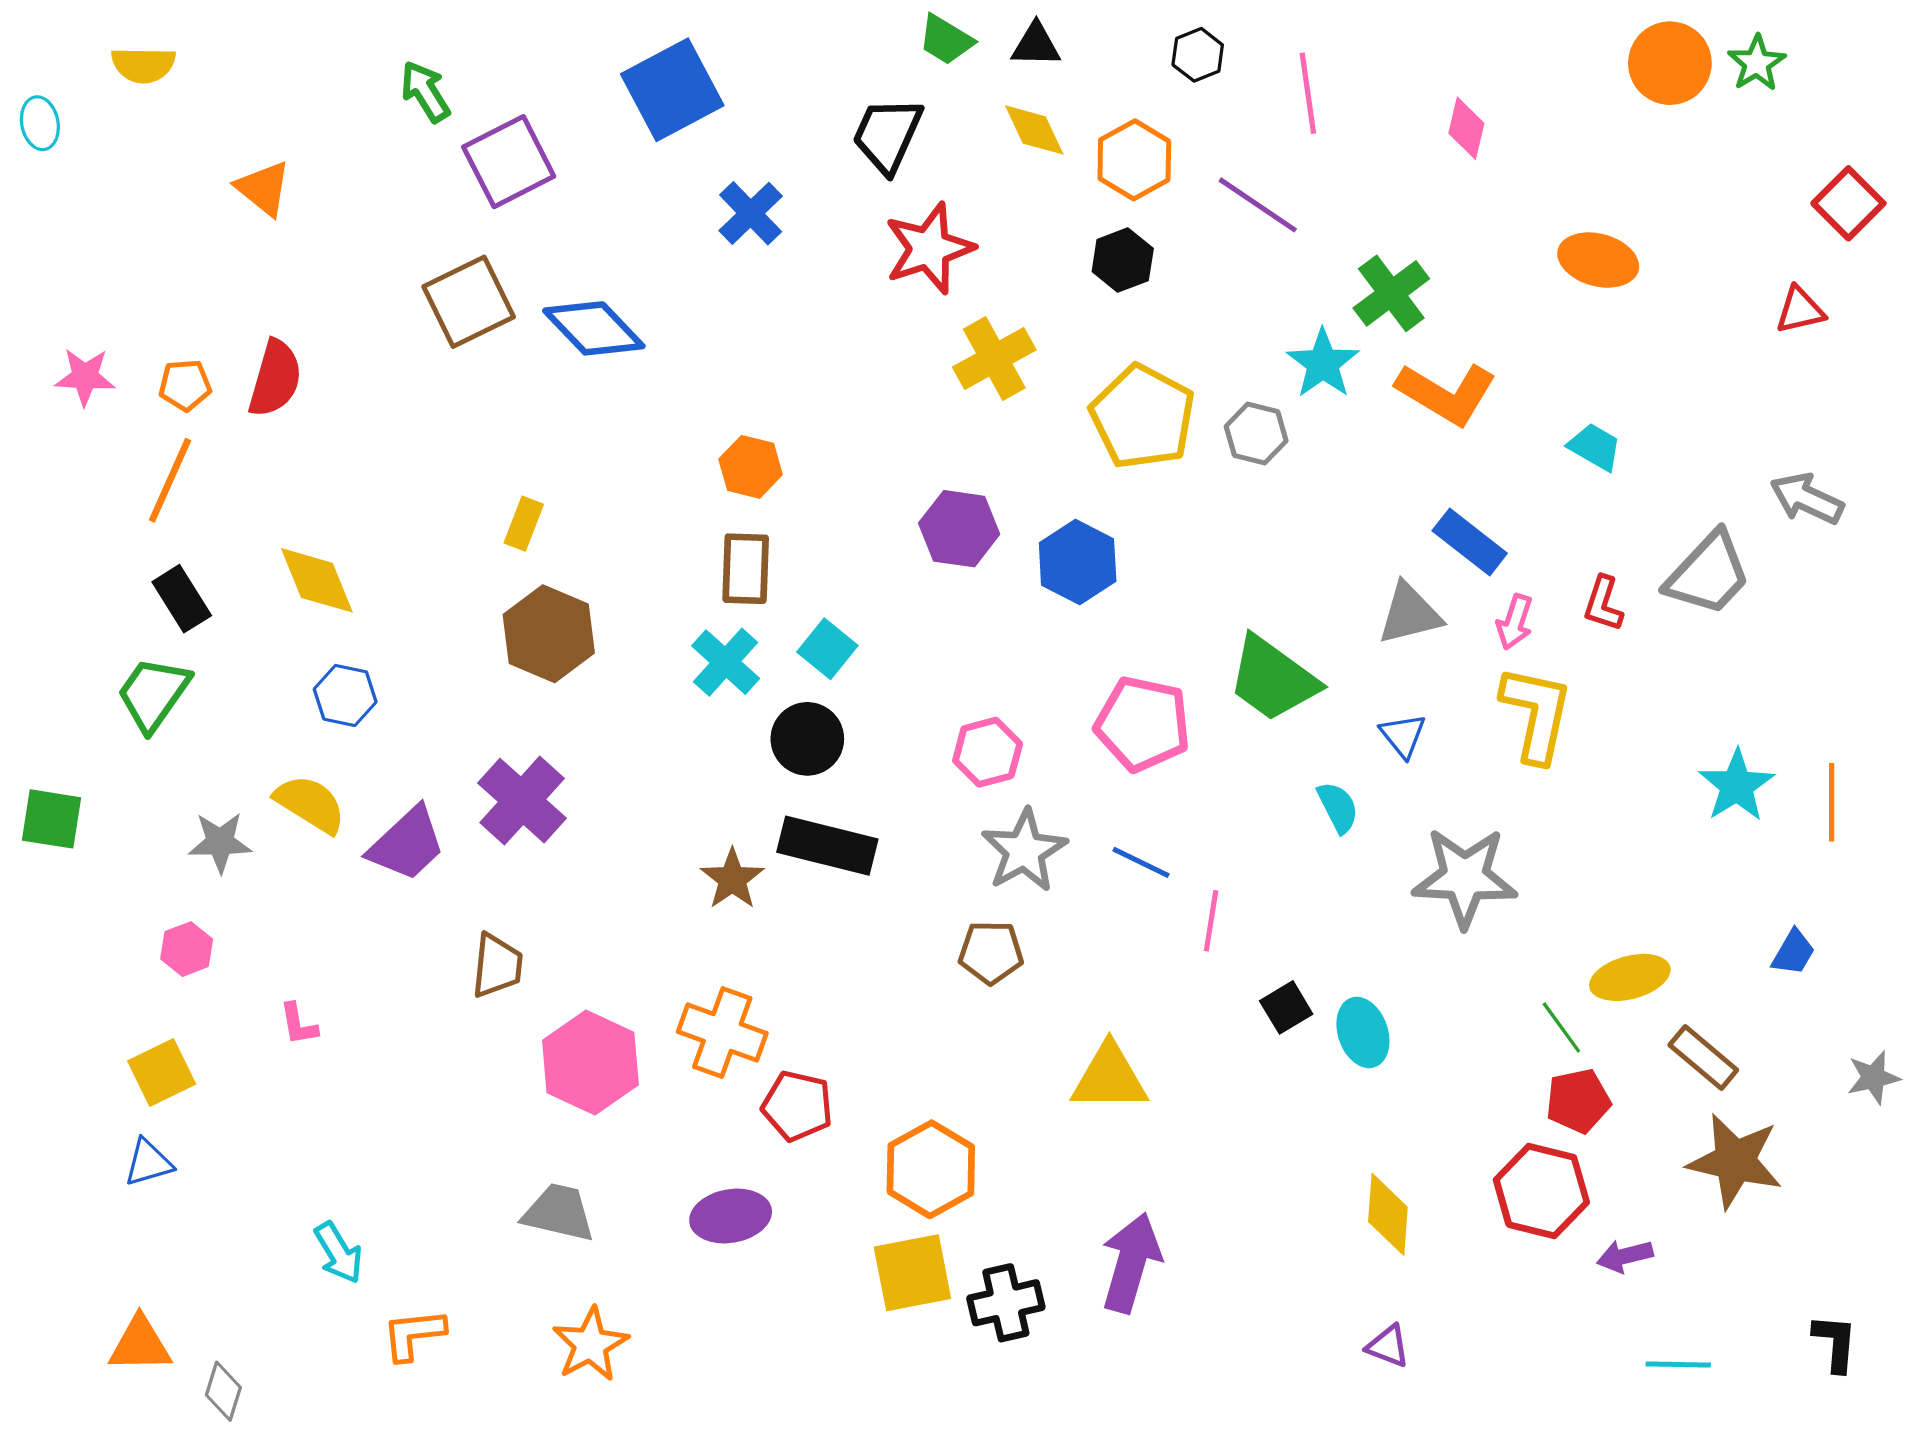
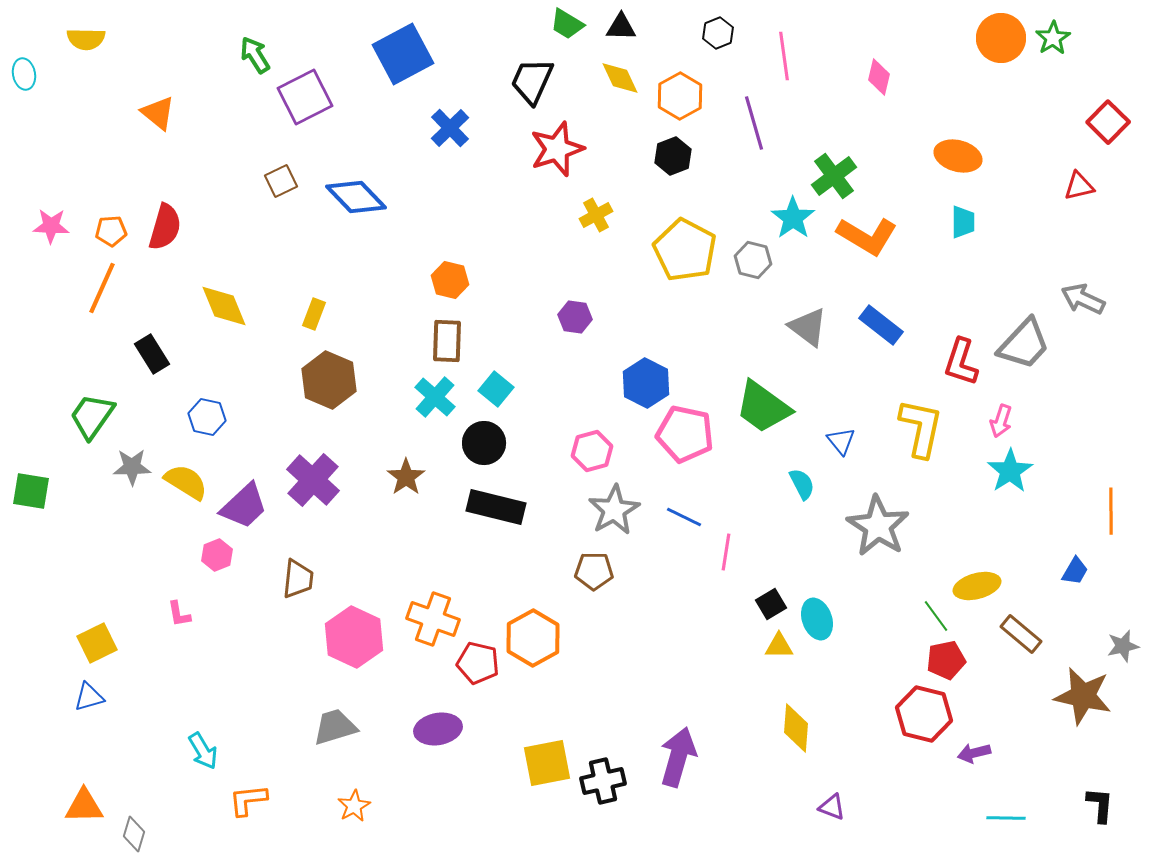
purple line: (1258, 205) -> (754, 123), turned 40
brown square: (469, 302) -> (281, 181), size x0.6
yellow cross: (994, 358) -> (596, 215), size x0.7
cyan trapezoid: (1595, 447) -> (963, 222), moved, turned 60
purple hexagon: (959, 529) -> (575, 317), size x0.7
blue hexagon: (1078, 562) -> (646, 383), moved
yellow diamond: (317, 580) -> (224, 306), moved
black rectangle: (182, 599) -> (152, 354), moved
red L-shape: (1603, 604) -> (961, 362), size x1.4
gray triangle: (1410, 614) -> (808, 327), moved, turned 51
pink arrow: (1515, 622) -> (1001, 421), moved
cyan star: (1737, 786) -> (1010, 471), moved
orange line: (1832, 802) -> (1111, 511), moved
gray star: (220, 842) -> (132, 467), moved
gray star: (1465, 877) -> (878, 526), turned 30
brown star: (732, 879) -> (406, 477), moved
pink hexagon: (187, 949) -> (217, 555), moved
yellow triangle: (1109, 1078) -> (779, 646), moved, size x0.6
brown star: (1735, 1161) -> (1083, 696), moved
orange hexagon: (931, 1169) -> (533, 638), moved
gray trapezoid: (559, 1213) -> (335, 727), turned -30
yellow diamond: (1388, 1214) -> (796, 728), moved
orange star: (590, 1344) -> (354, 806), size x0.7

